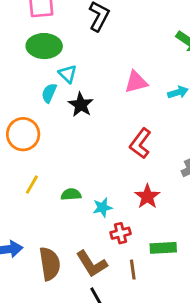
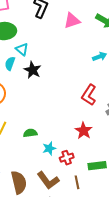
pink triangle: (136, 82) -> (72, 21), moved
red L-shape: (140, 143) -> (89, 95), moved
cyan star: (102, 207) -> (49, 148), moved

